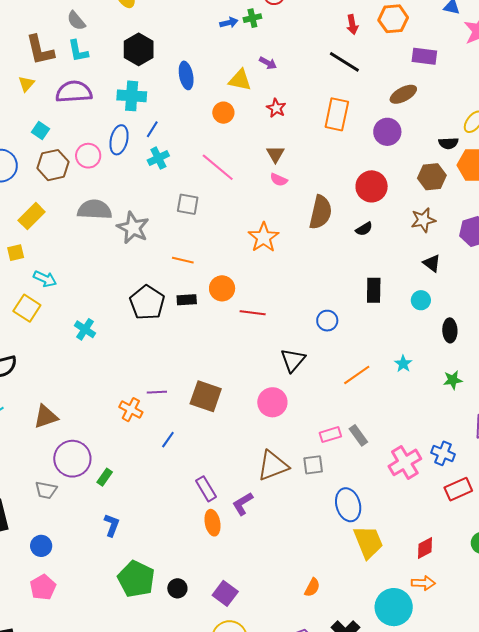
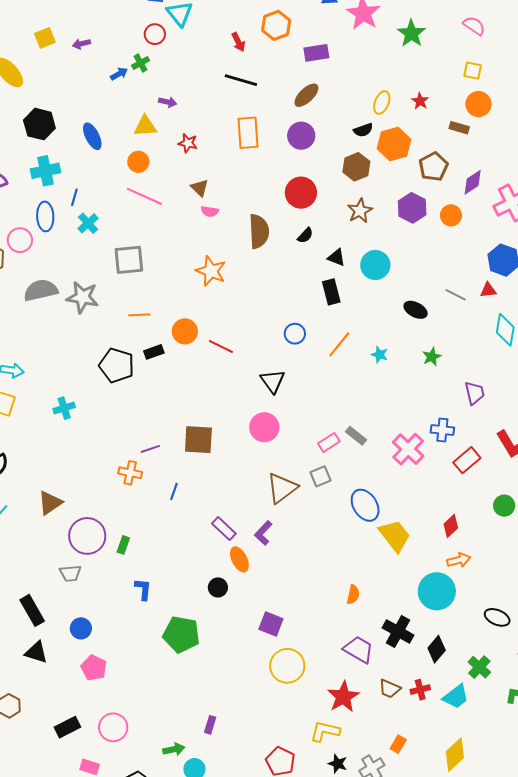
pink line: (218, 167) -> (144, 196), moved
gray square: (188, 204) -> (129, 260), size x1.4
black triangle: (432, 263) -> (336, 257), moved
cyan circle: (421, 300) -> (375, 265), moved, size x1.5
red line: (253, 313) -> (221, 346), turned 35
cyan cross: (85, 329) -> (64, 408), turned -35
black ellipse: (450, 330) -> (416, 310), turned -45
orange line: (357, 375) -> (339, 344), moved
black circle: (177, 588) -> (218, 587), moved

